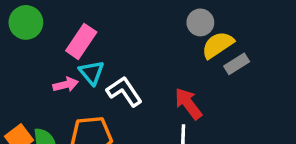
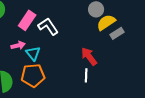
cyan triangle: (92, 73) -> (33, 53), moved
white L-shape: (124, 92) -> (48, 26), moved

